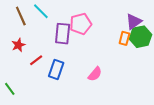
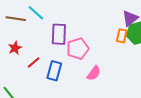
brown line: (21, 16) -> (16, 19), turned -54
pink pentagon: (81, 24) -> (78, 49), moved

